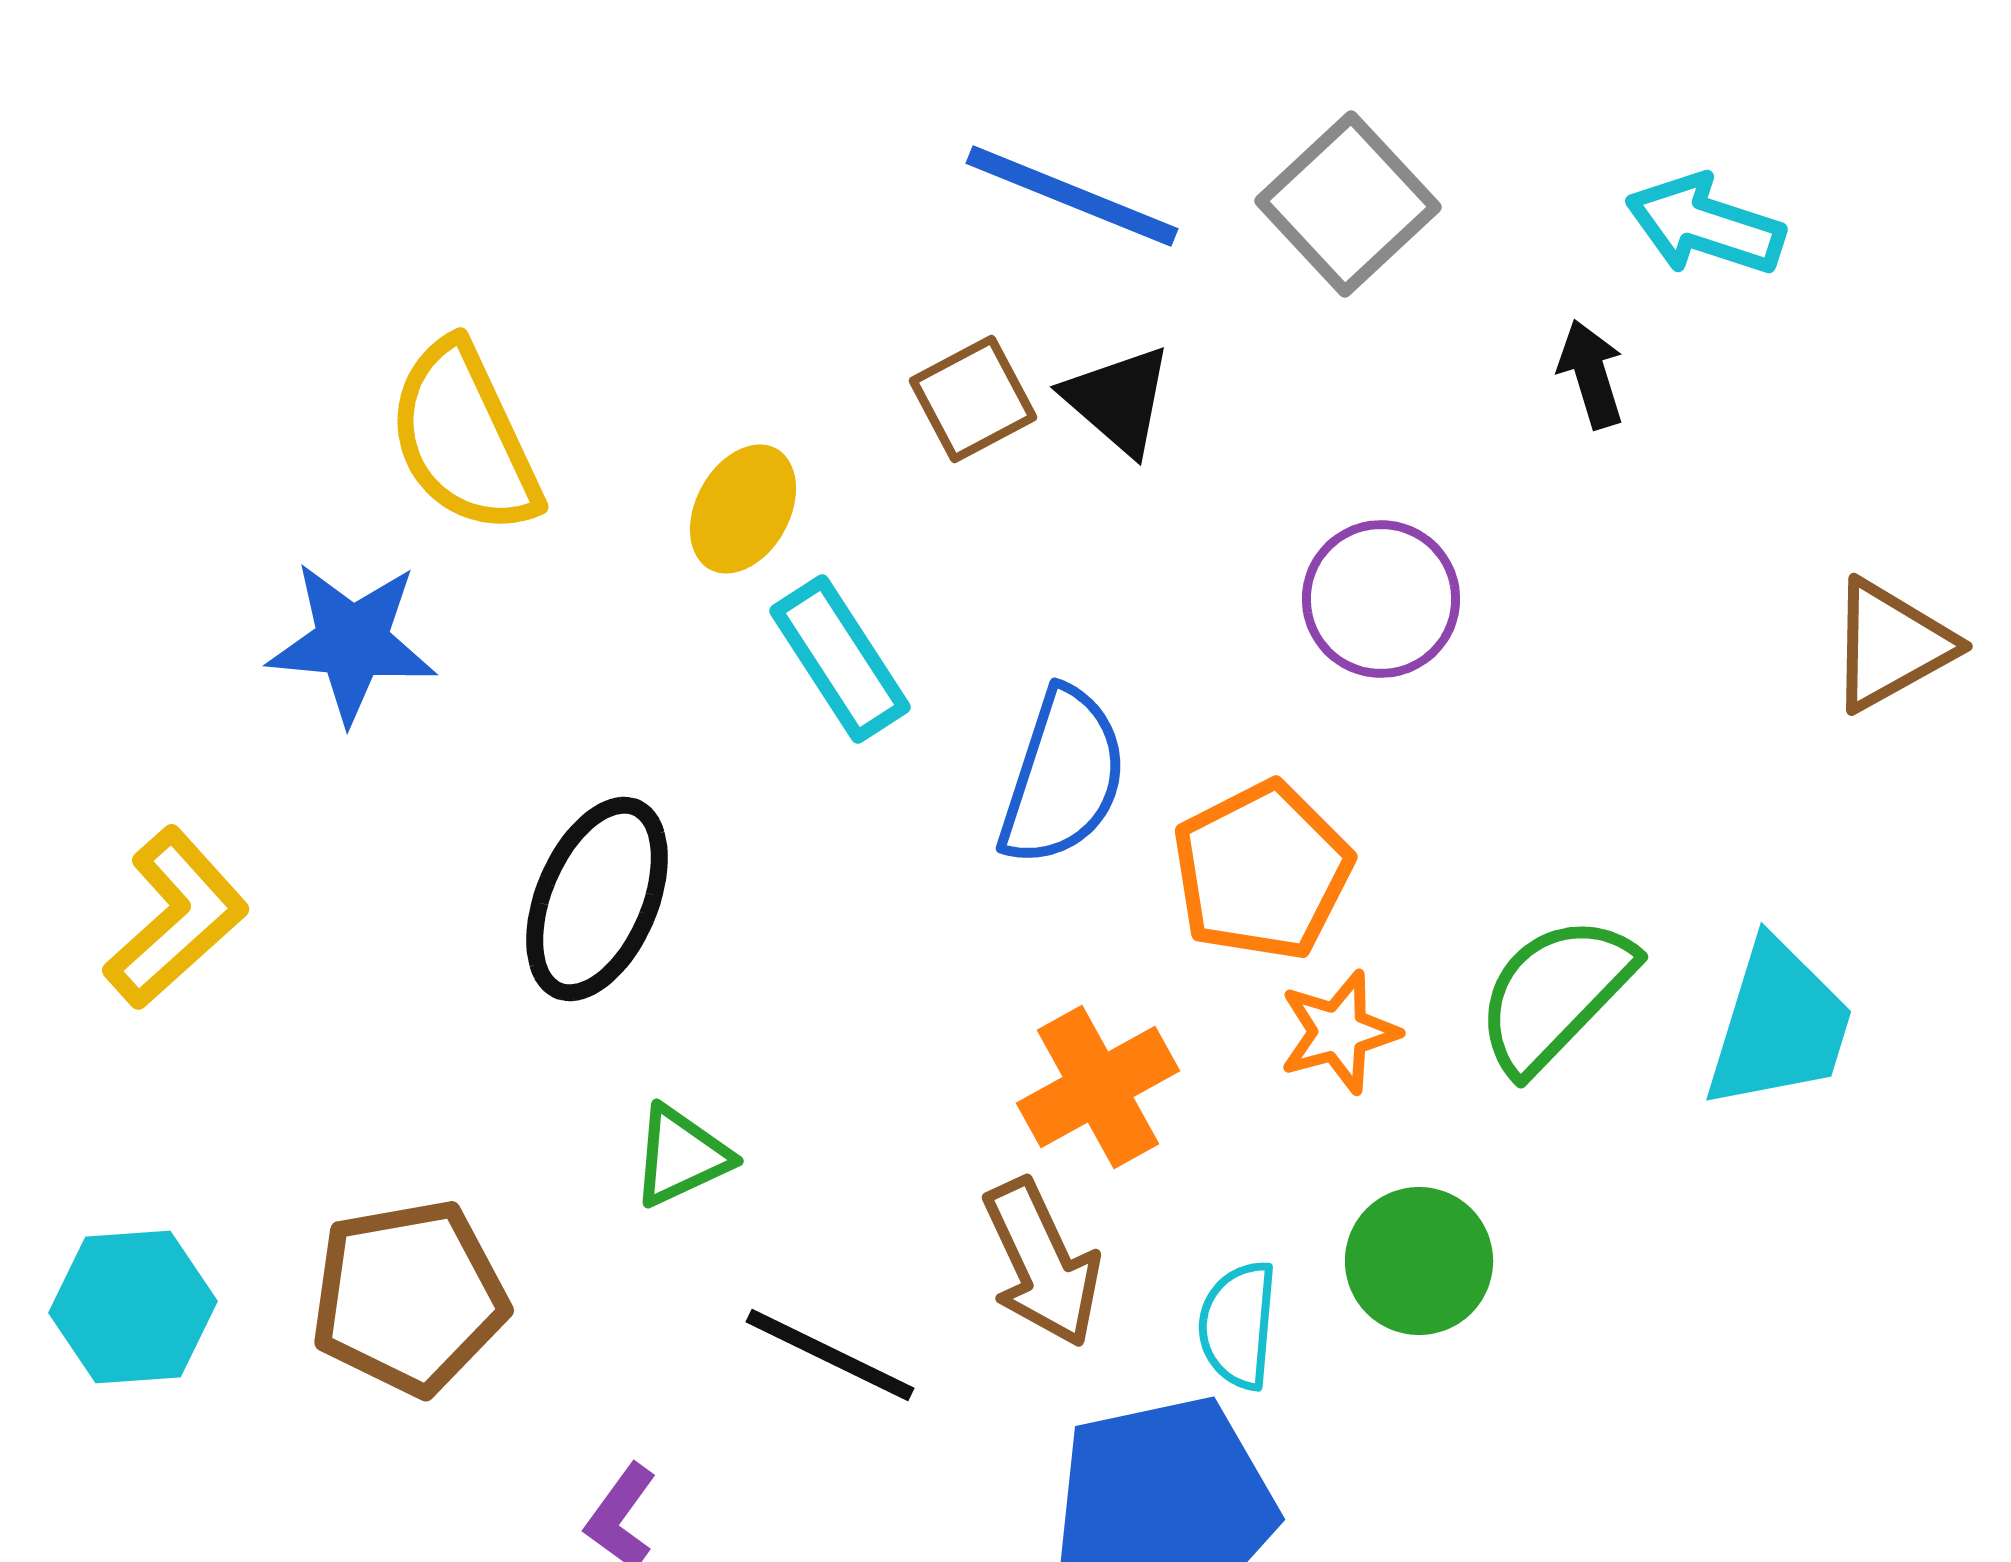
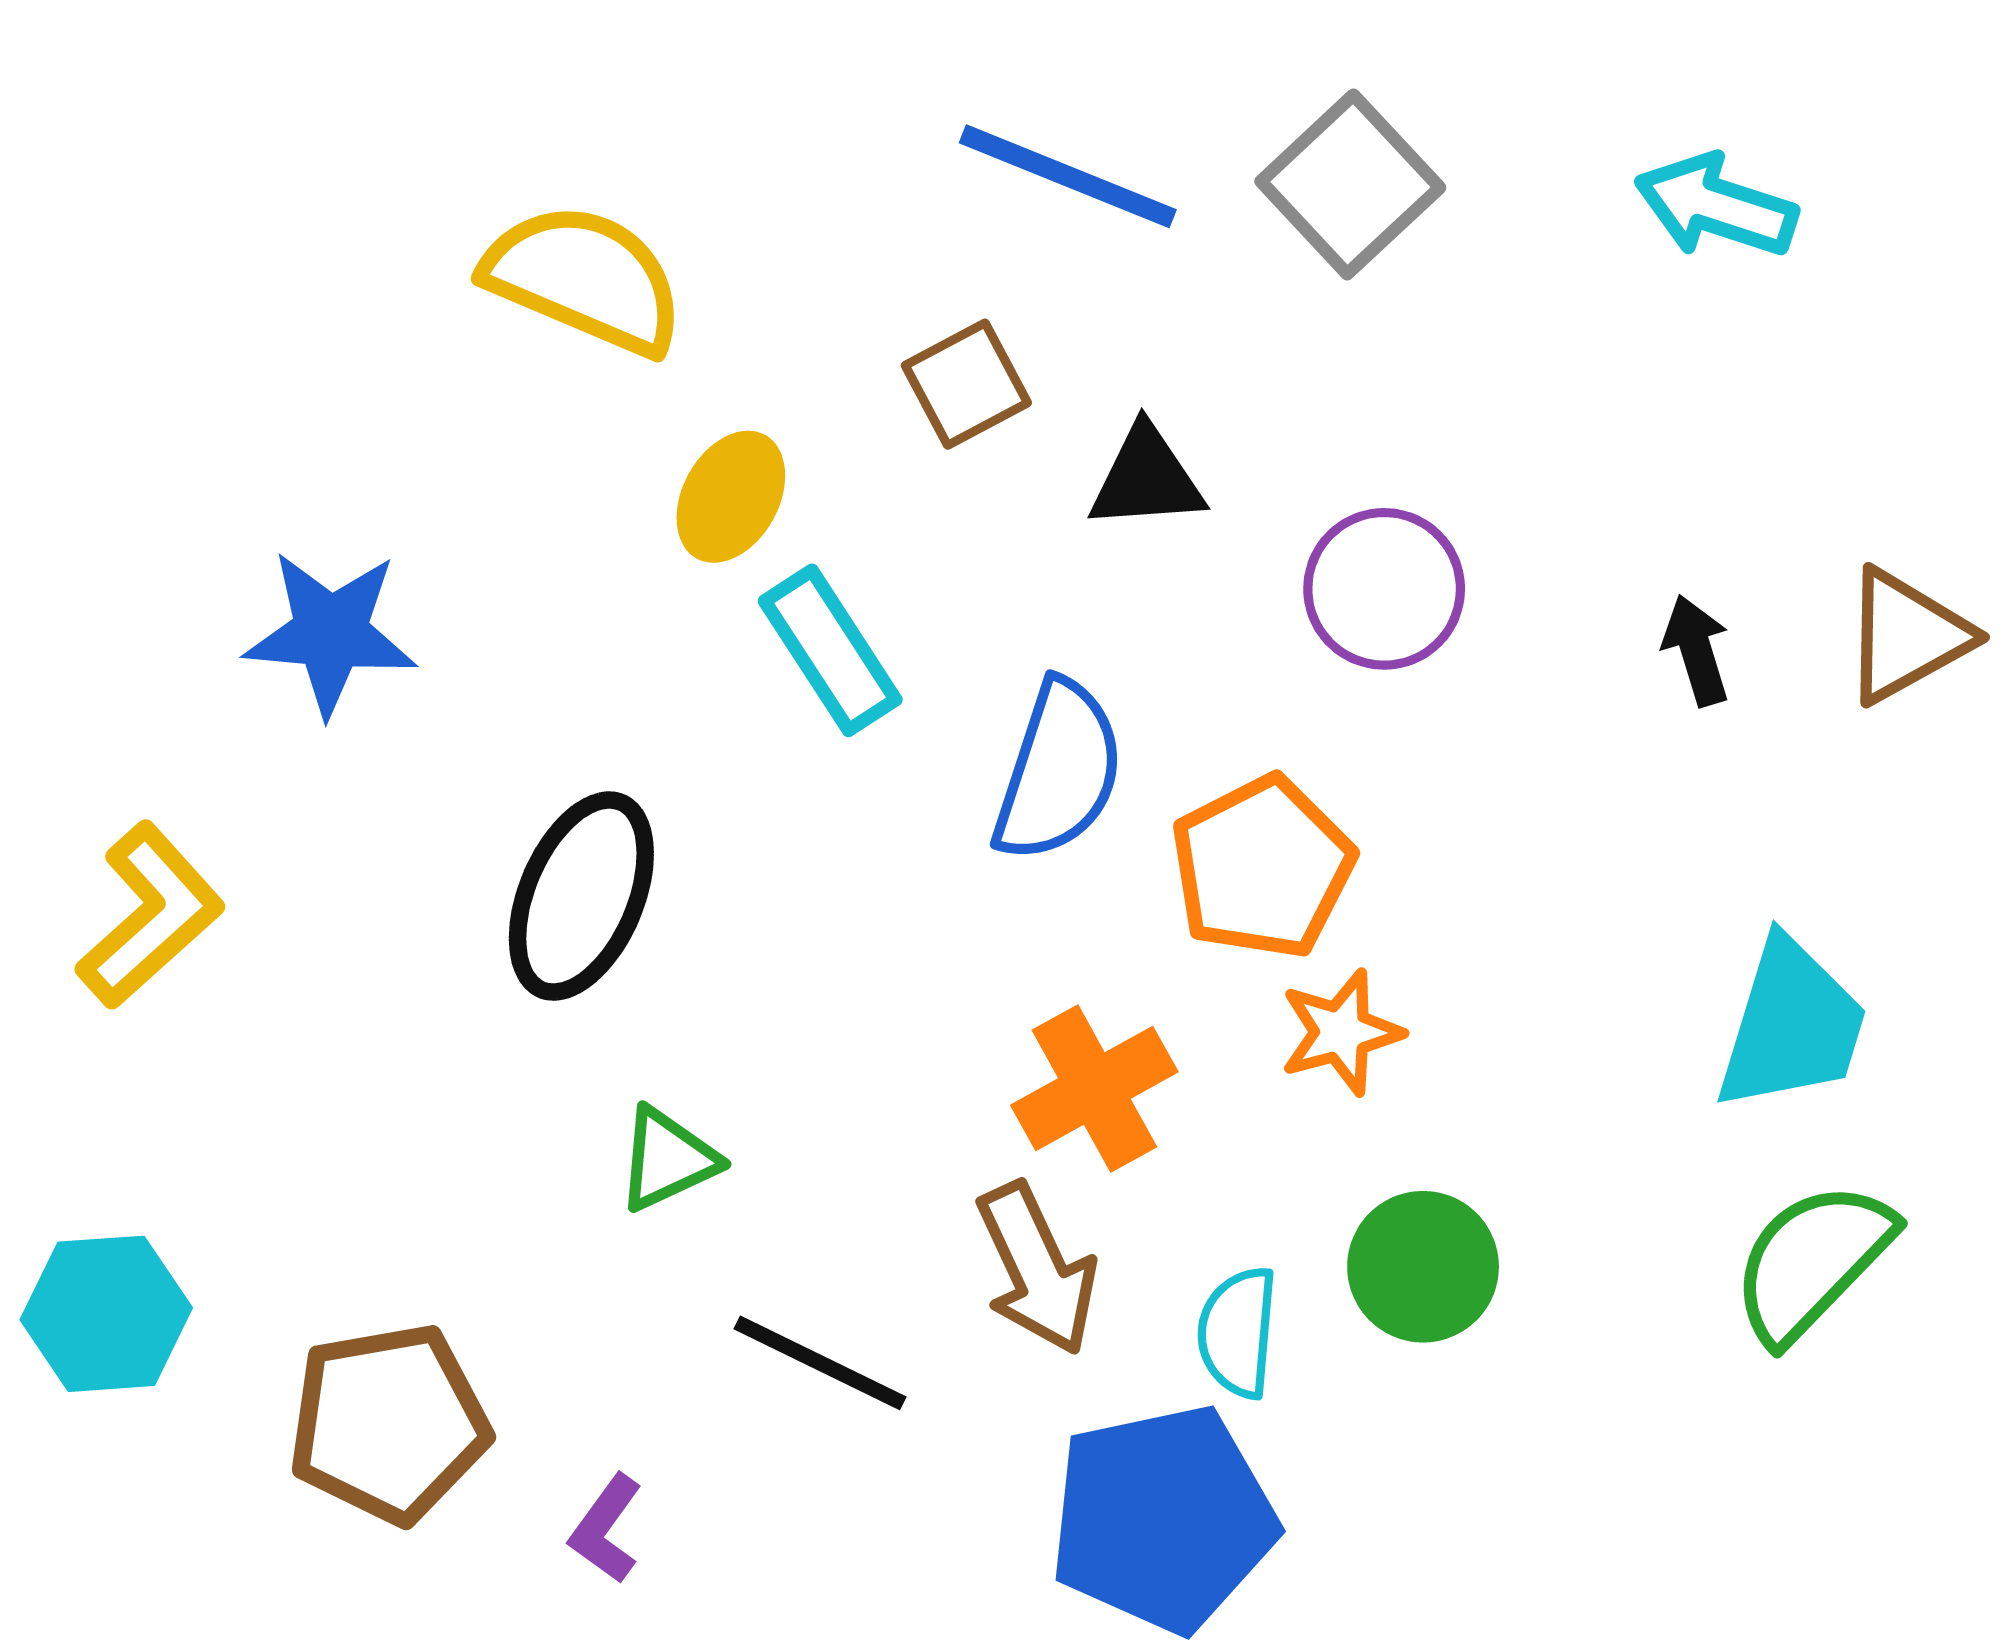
black arrow: (1591, 374) -> (1696, 650), moved
black triangle: (1118, 400) -> (1147, 478), moved, turned -45
yellow semicircle: (464, 438) -> (584, 279), moved, turned 138
green semicircle: (1555, 994) -> (1812, 1262), moved
brown pentagon: (409, 1297) -> (389, 1423), moved

